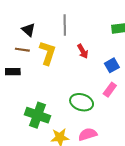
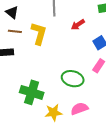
black triangle: (28, 30) -> (12, 12), moved
red arrow: (83, 51) -> (78, 25), moved, turned 88

